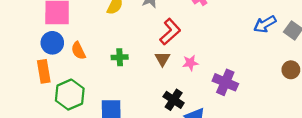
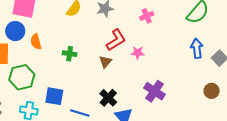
blue arrow: (265, 24) -> (197, 48), turned 102
pink star: (190, 63) -> (138, 53), moved

